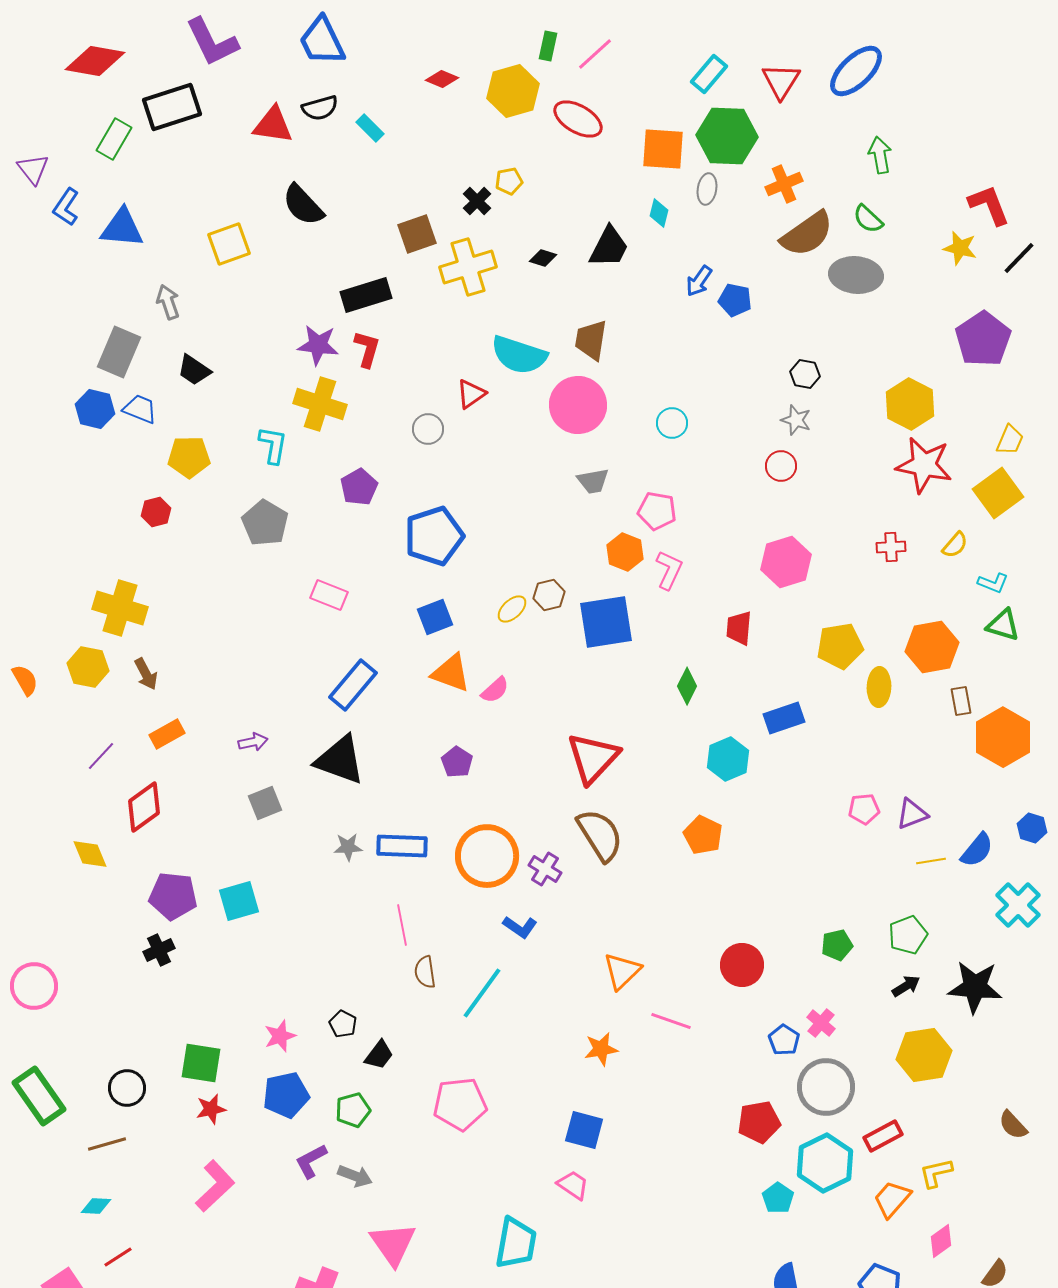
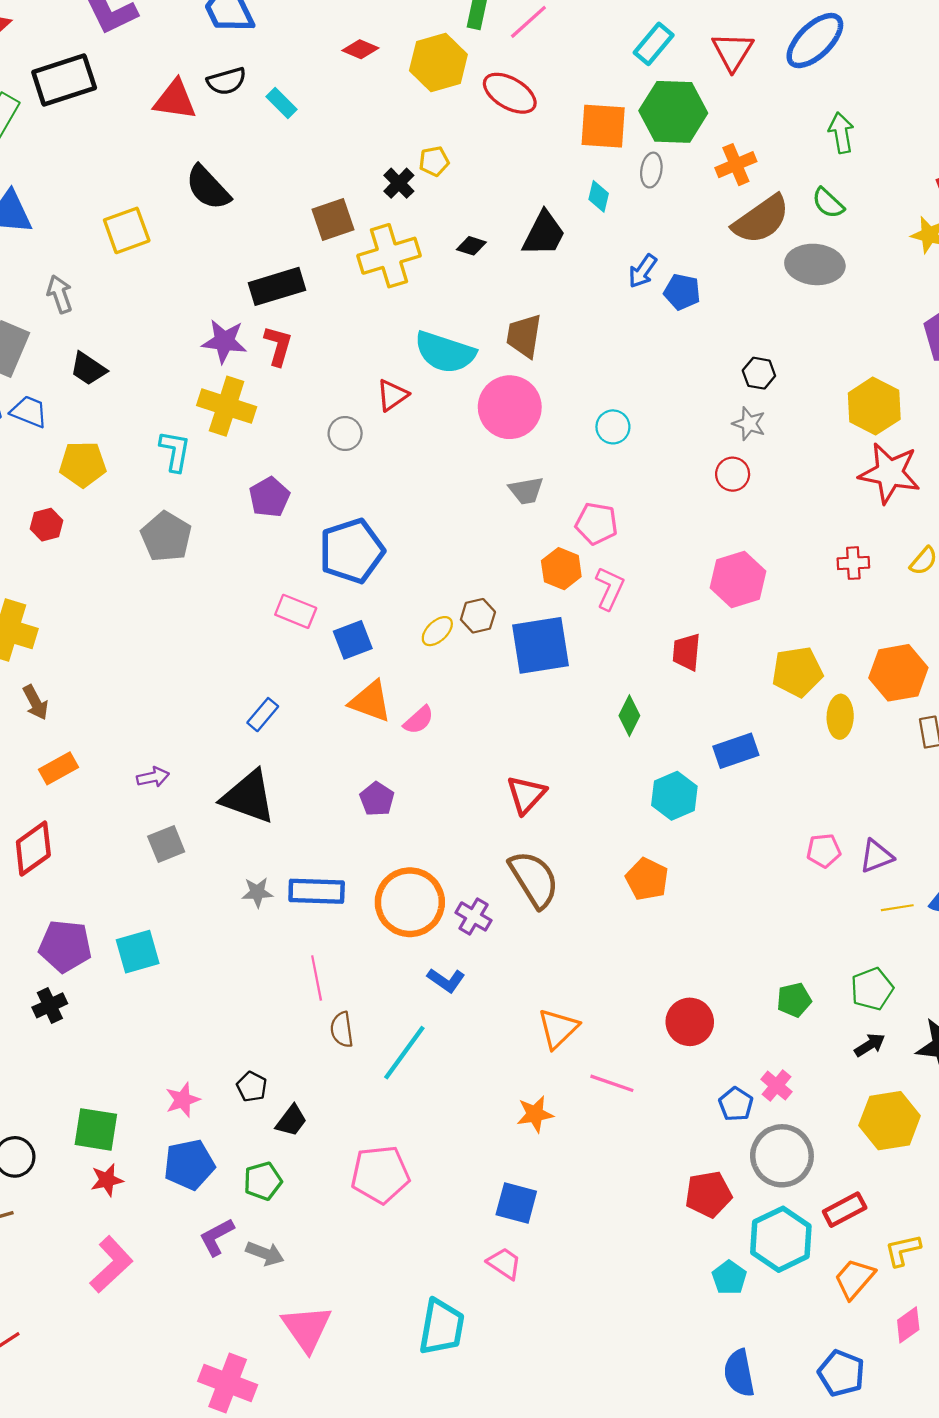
pink rectangle: (329, 595) -> (296, 611), moved
blue rectangle: (353, 685) -> (263, 715), size x0.6
red triangle: (593, 758) -> (526, 795), size x0.7

